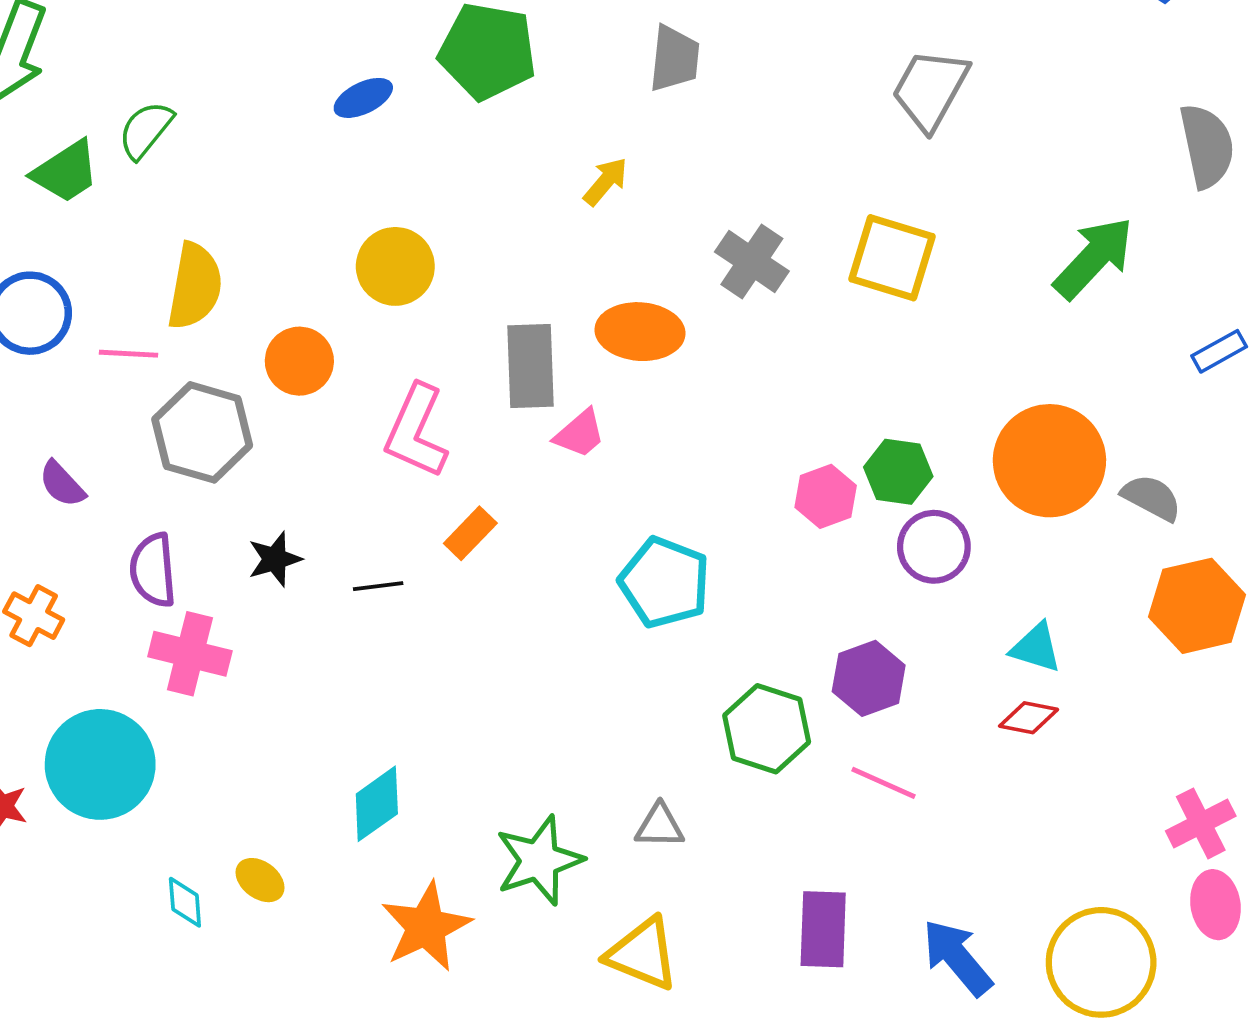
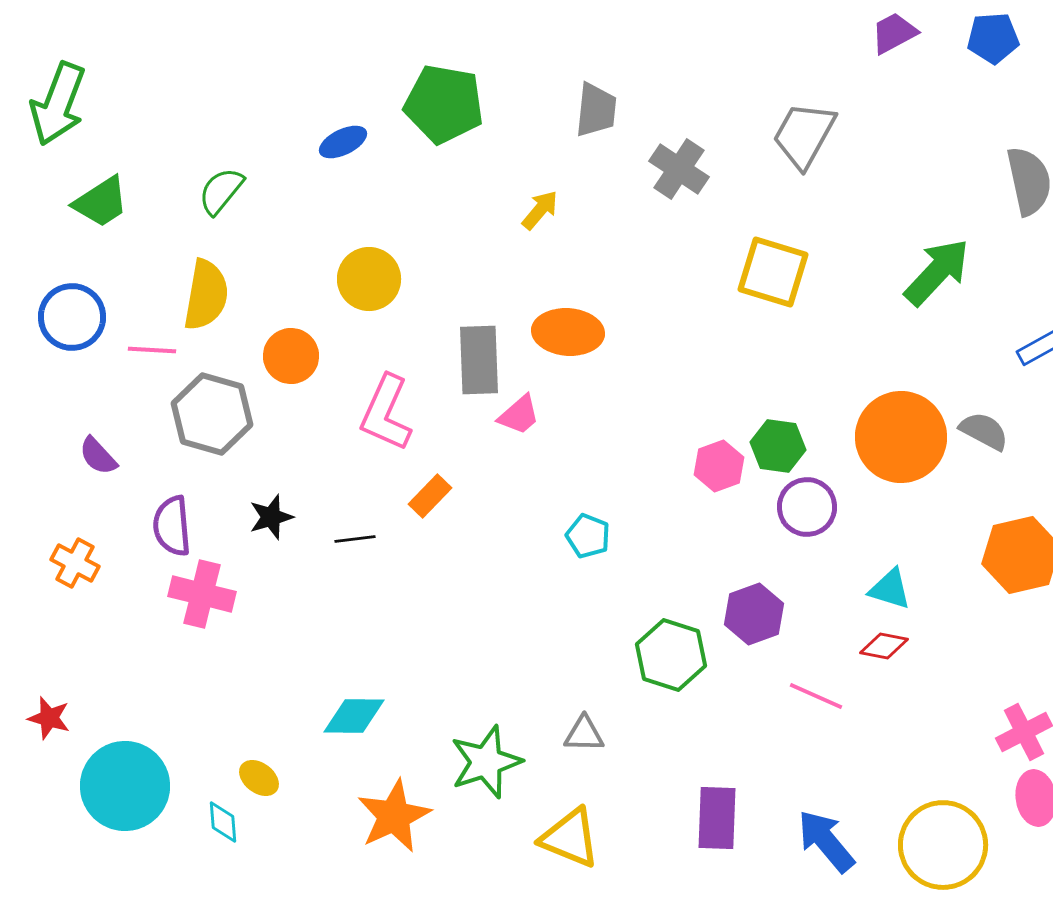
green semicircle: (146, 130) -> (221, 191), moved
gray cross: (752, 261) -> (679, 169), moved
gray semicircle: (1152, 498) -> (984, 431), moved
cyan pentagon: (665, 582) -> (588, 536), size x0.6
cyan circle: (100, 764) -> (125, 786), moved
pink line: (883, 783) -> (816, 696), moved
cyan diamond: (377, 804) -> (354, 716), turned 36
cyan diamond: (185, 902) -> (223, 822), moved

